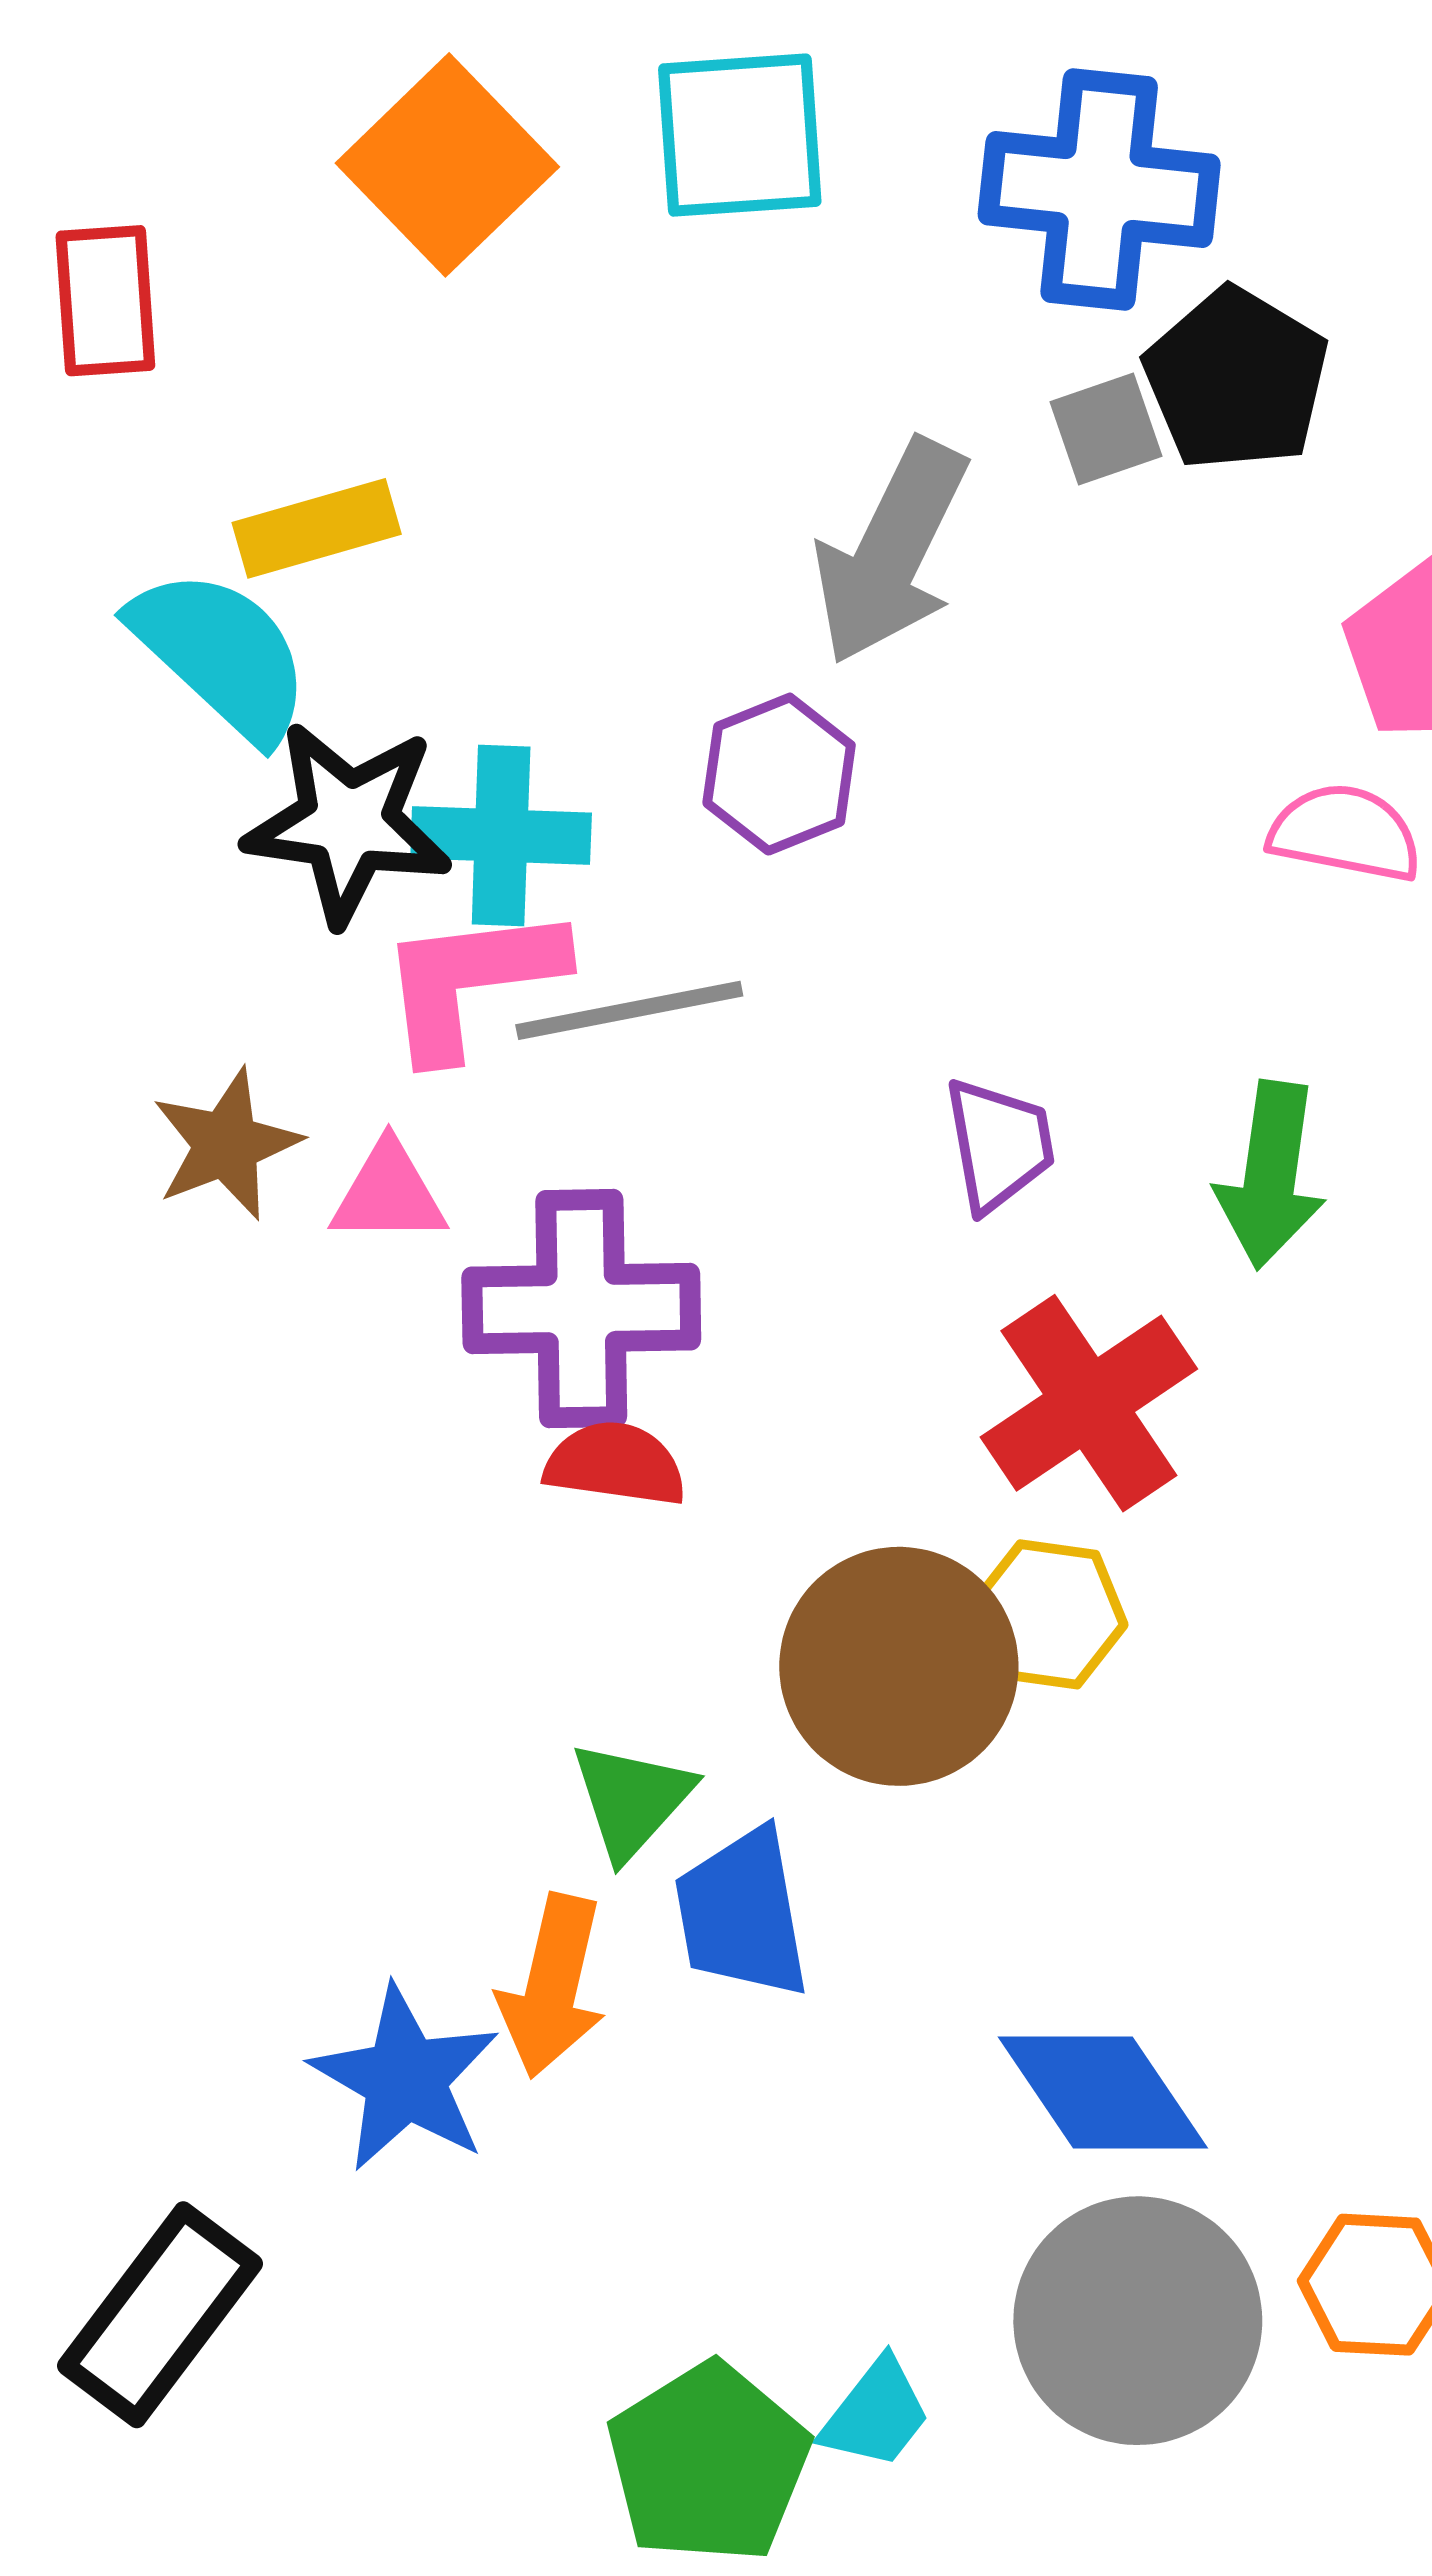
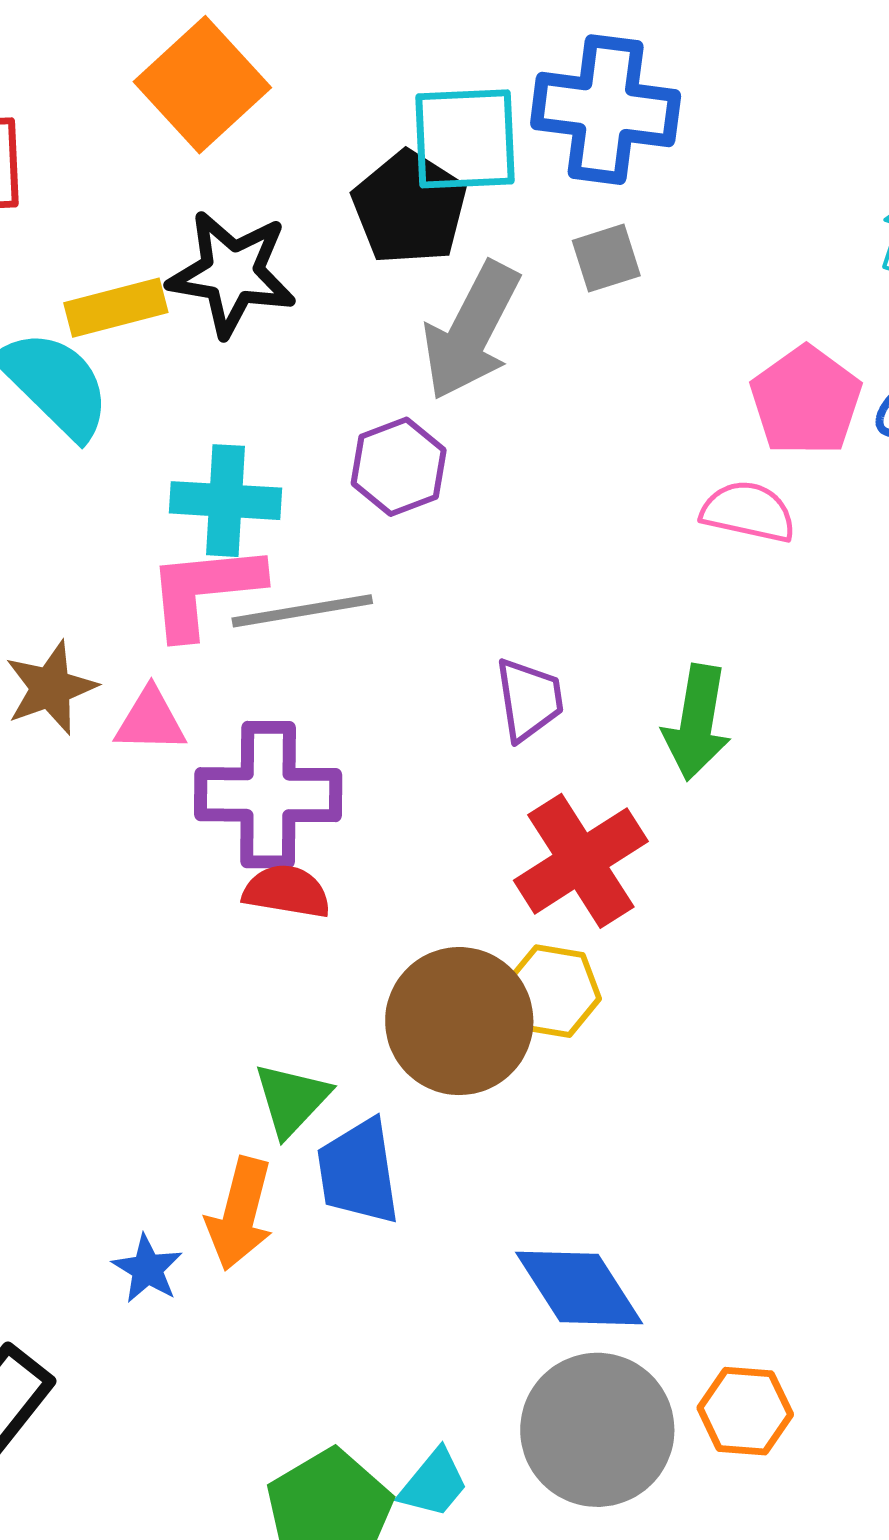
cyan square: (740, 135) -> (465, 139), moved
black pentagon: (1236, 379) -> (409, 208), moved
black star: (348, 823) -> (232, 273), moved
blue star: (405, 2079) -> (147, 1269), size x0.6

